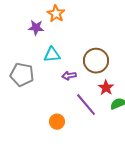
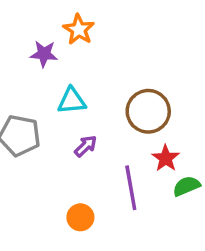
purple arrow: (69, 76) -> (86, 146), moved, turned 144
purple line: (86, 105) -> (131, 188), turned 30

